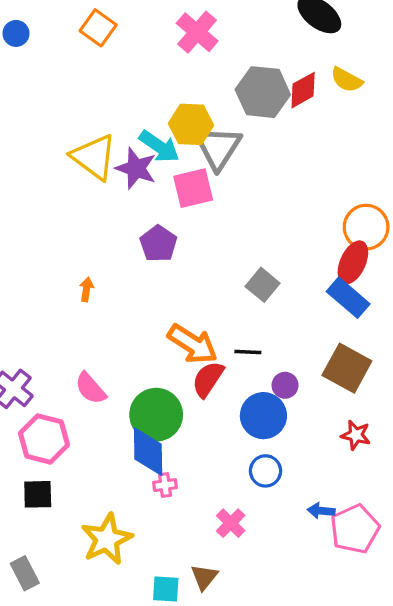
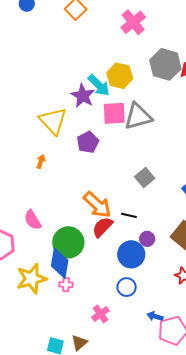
gray triangle: (218, 148) -> (138, 116), moved, turned 32
yellow triangle: (94, 157) -> (53, 121), moved
yellow star: (107, 539) -> (32, 279), moved

